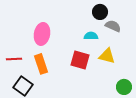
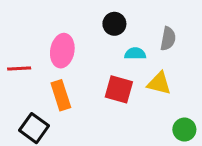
black circle: (100, 12) -> (114, 24), moved
gray semicircle: (113, 26) -> (168, 39), turned 77
red line: (14, 59) -> (19, 68), moved

